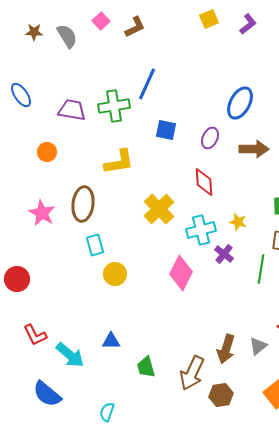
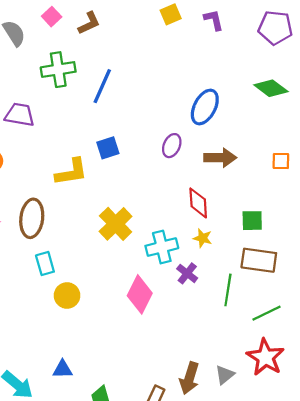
purple L-shape: (248, 24) -> (214, 20), turned -65
green cross: (114, 106) -> (58, 70), moved
blue square: (166, 130) -> (108, 148), moved, turned -30
red diamond: (204, 182) -> (198, 203), moved

